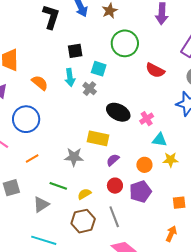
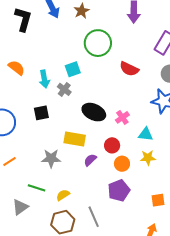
black square: (75, 51) -> (41, 113), moved
cyan square: (99, 69) -> (73, 69), turned -35
orange semicircle: (40, 83) -> (16, 68), moved
cyan triangle: (159, 140) -> (146, 134), moved
red circle: (115, 186) -> (112, 145), moved

